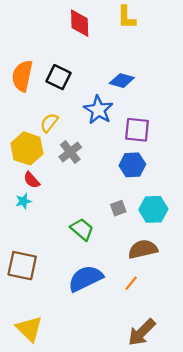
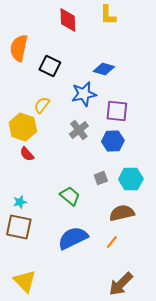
orange semicircle: (22, 76) -> (19, 48), moved
blue star: (98, 110) -> (84, 94), turned 30
gray cross: (70, 152) -> (79, 130), moved
cyan star: (23, 201) -> (20, 202), moved

